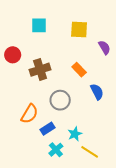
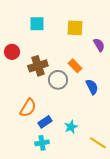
gray circle: (60, 100) -> (58, 80), moved
cyan cross: (56, 150) -> (42, 143), moved, turned 32
yellow line: (90, 152) -> (98, 143), moved

